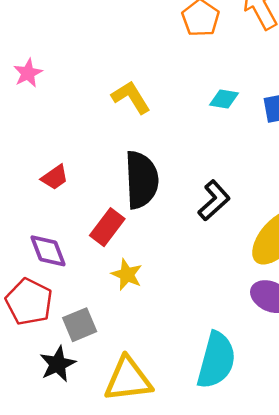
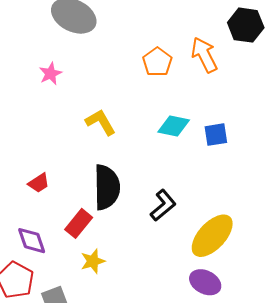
pink star: (28, 73) -> (50, 74), moved
cyan diamond: (224, 99) -> (174, 126), size x1.4
yellow star: (127, 275) -> (93, 261), turned 30

